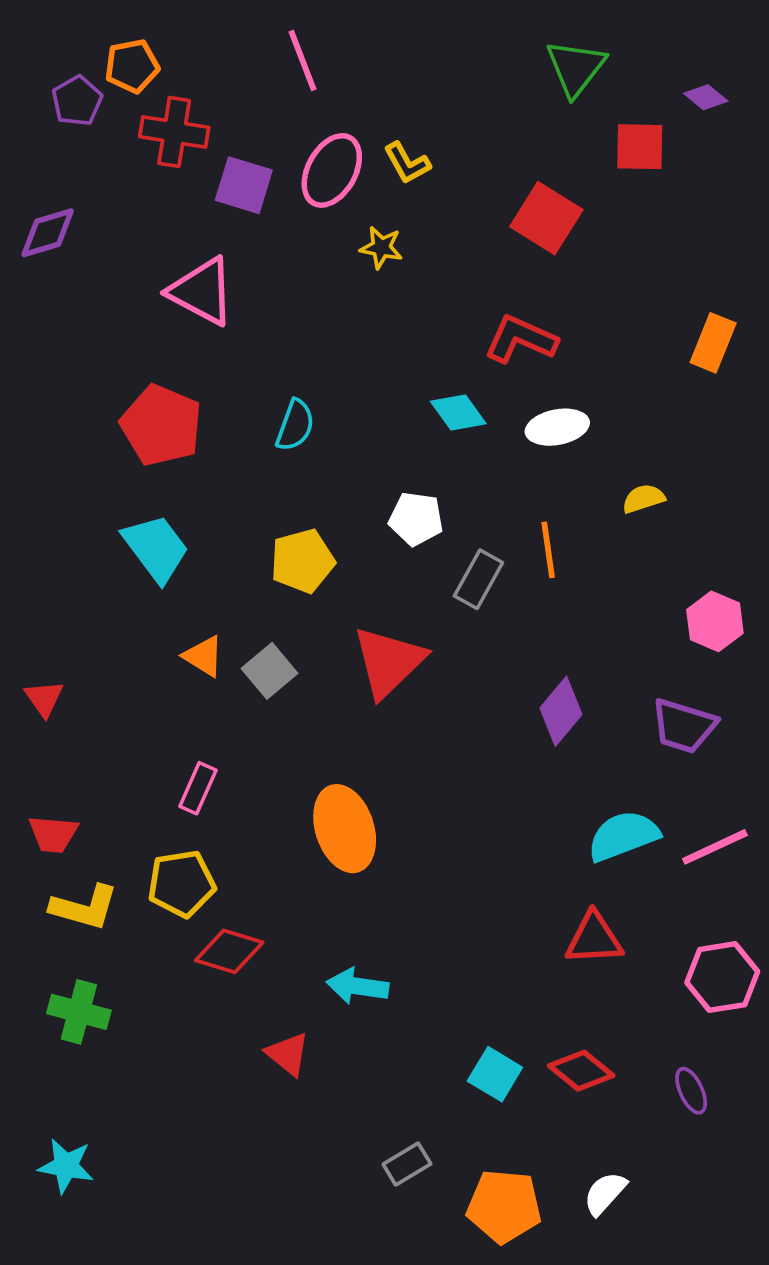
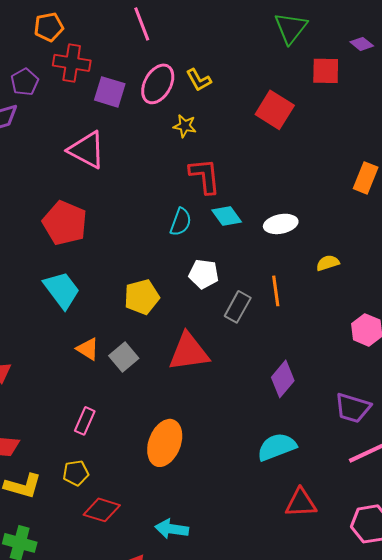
purple pentagon: (77, 101) -> (25, 82), moved
red L-shape: (521, 339) -> (205, 176), moved, turned 60
cyan semicircle: (295, 425) -> (181, 222), moved
red triangle: (389, 662) -> (189, 352), turned 36
purple trapezoid: (684, 726) -> (353, 408), moved
orange ellipse: (345, 829) -> (165, 443), turned 39
cyan semicircle: (623, 836) -> (277, 447), moved
yellow pentagon: (181, 884) -> (76, 473), size x0.7

